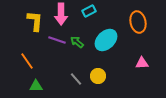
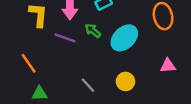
green arrow: (77, 42) -> (93, 31), moved
yellow circle: (98, 76) -> (125, 81), moved

